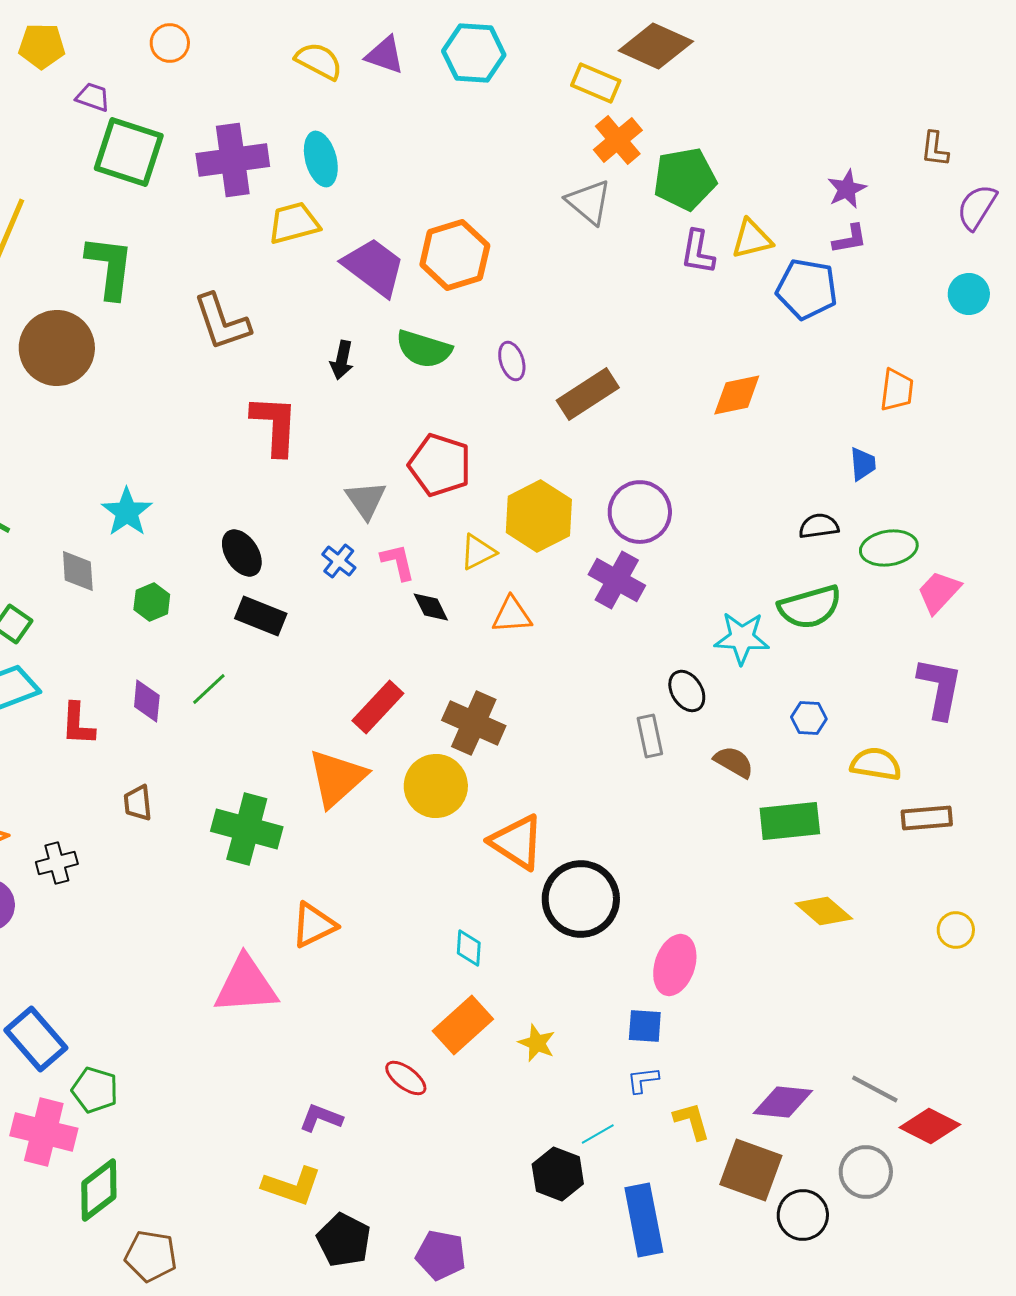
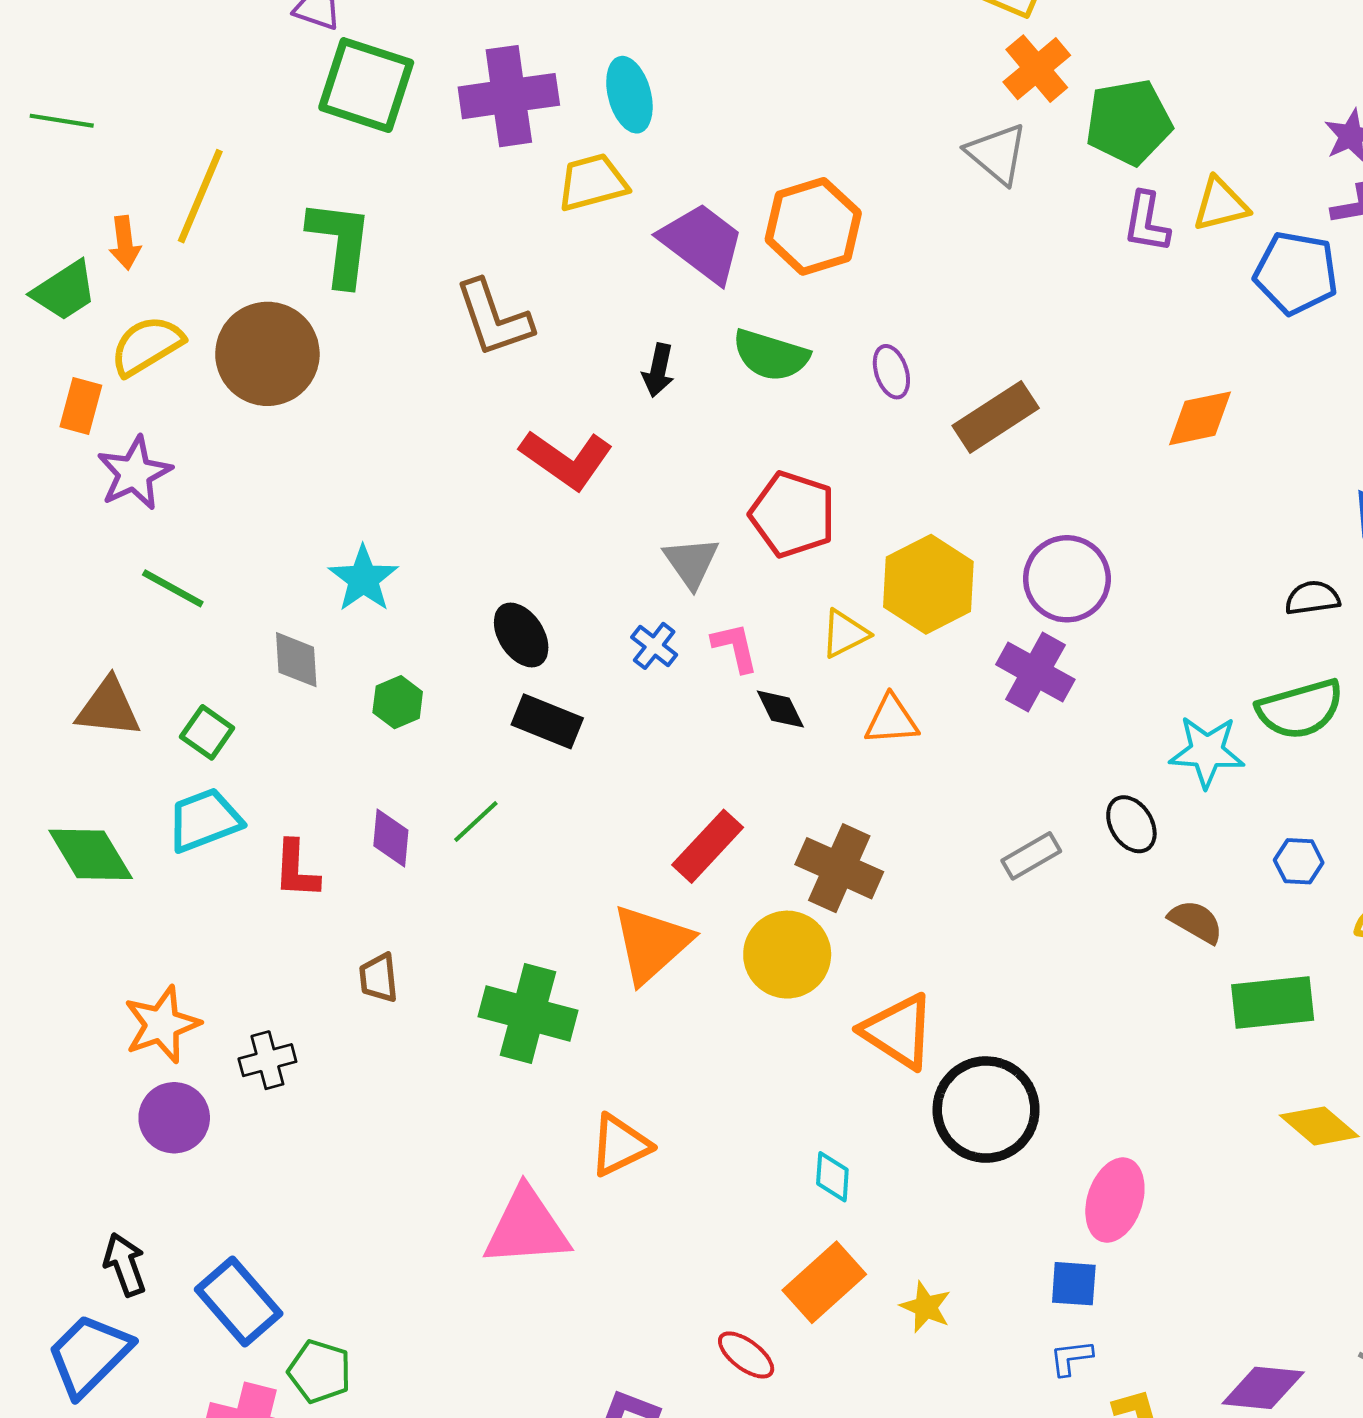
red L-shape: (275, 425) -> (566, 459), turned 122
gray rectangle: (650, 736) -> (1031, 856), moved, turned 72

